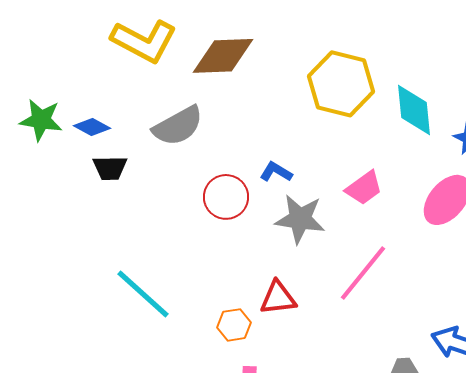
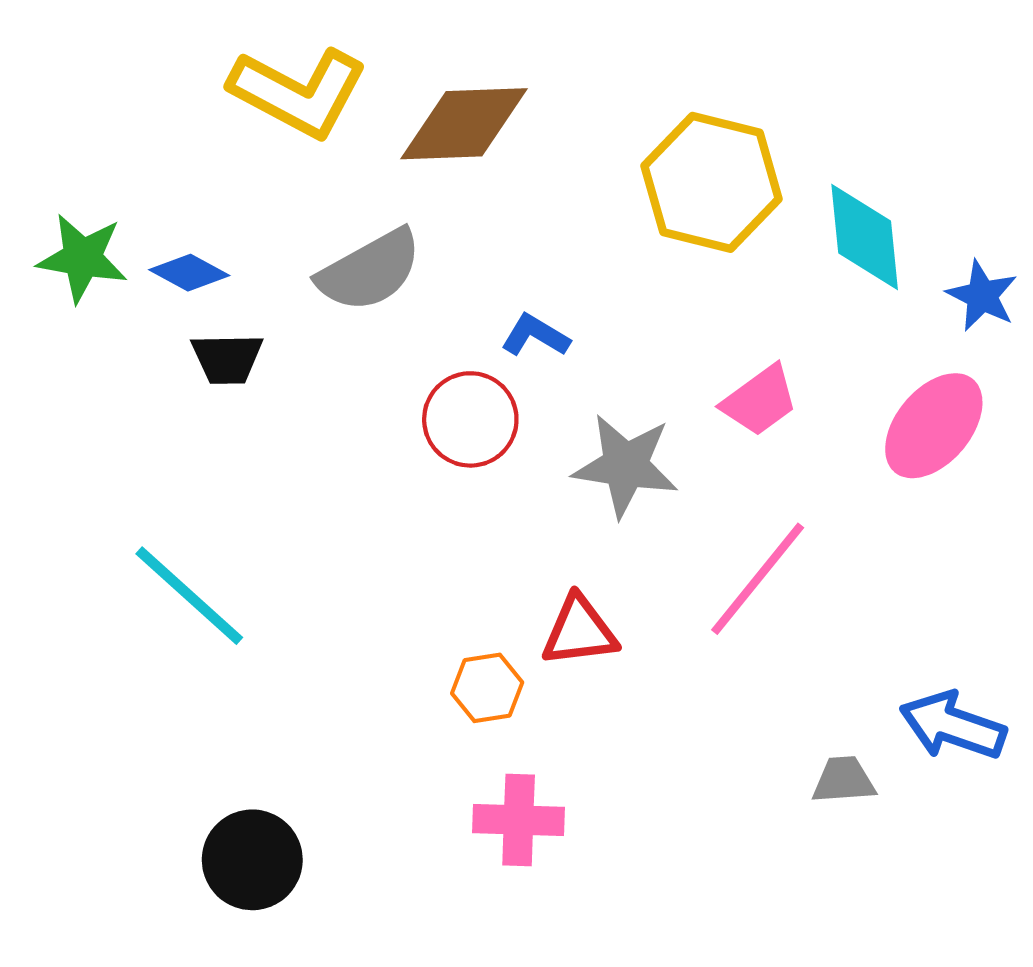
blue L-shape: (276, 172) -> (535, 336), moved
cyan line: (143, 294) -> (189, 596), moved

